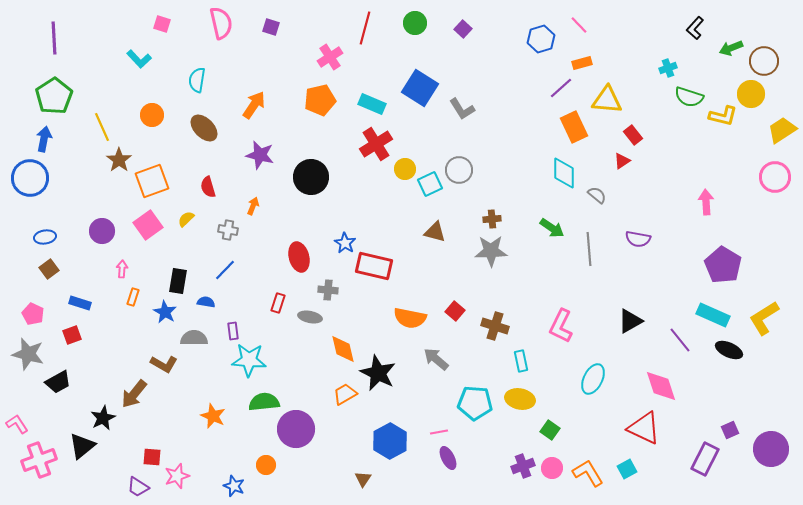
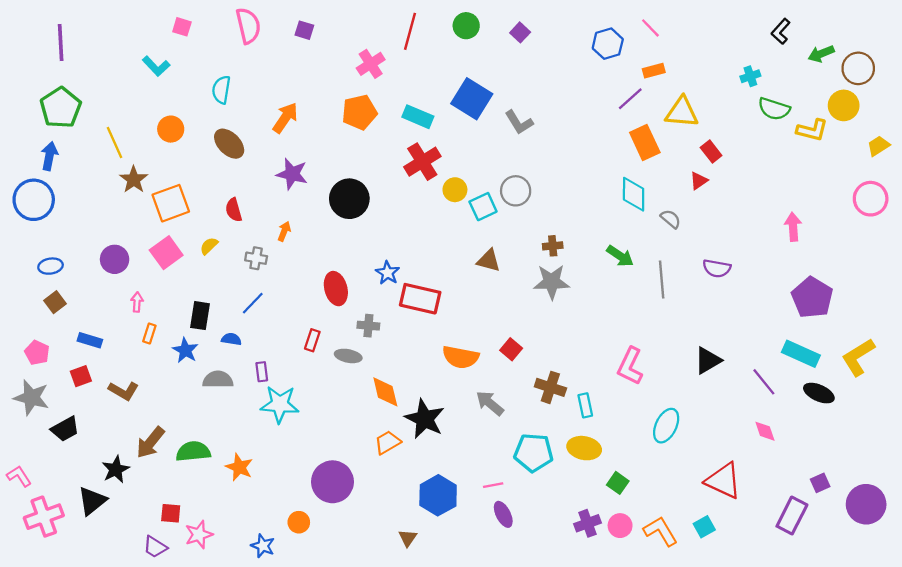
yellow trapezoid: (782, 130) -> (878, 146), size x0.7
brown cross: (495, 326) -> (550, 387), moved
brown L-shape: (164, 364) -> (124, 391), moved
pink diamond: (661, 386) -> (765, 431), moved, size x0.6
green semicircle: (264, 402) -> (193, 451), moved

